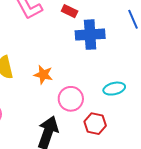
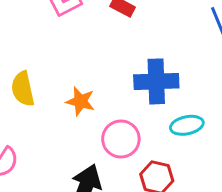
blue cross: (90, 35) -> (156, 81), moved

